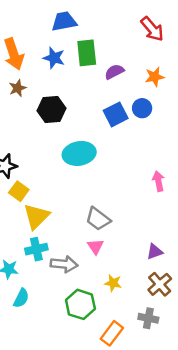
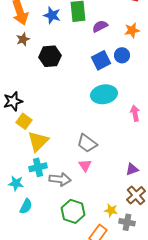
cyan ellipse: (79, 153) -> (104, 94), moved
yellow star: (113, 283) -> (111, 210), moved

